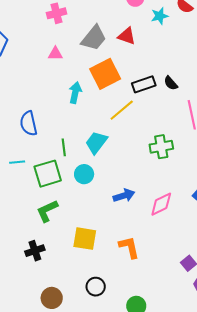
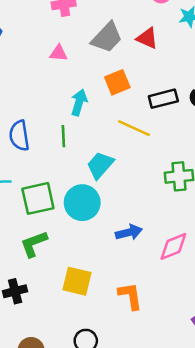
orange square: (105, 74) -> (117, 82), size x0.7
yellow line: (122, 110) -> (134, 128), turned 60
green line: (64, 147) -> (63, 136), moved
cyan circle: (84, 174) -> (82, 203), size x1.5

